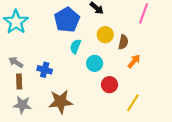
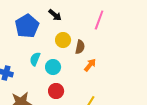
cyan semicircle: (75, 46) -> (35, 59), moved
red circle: (109, 85) -> (56, 91), moved

